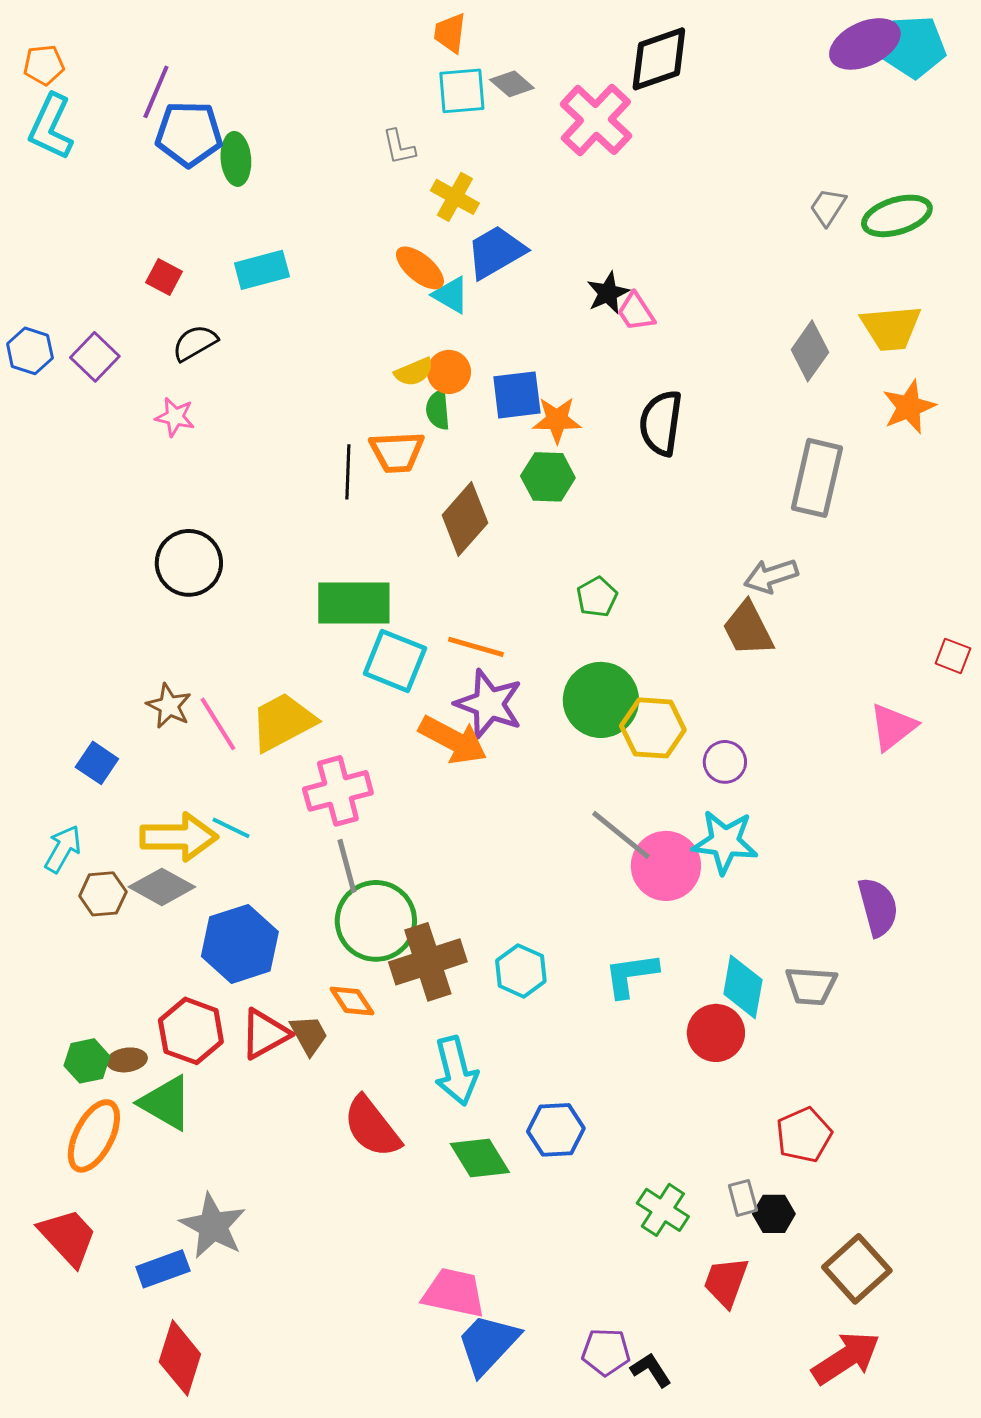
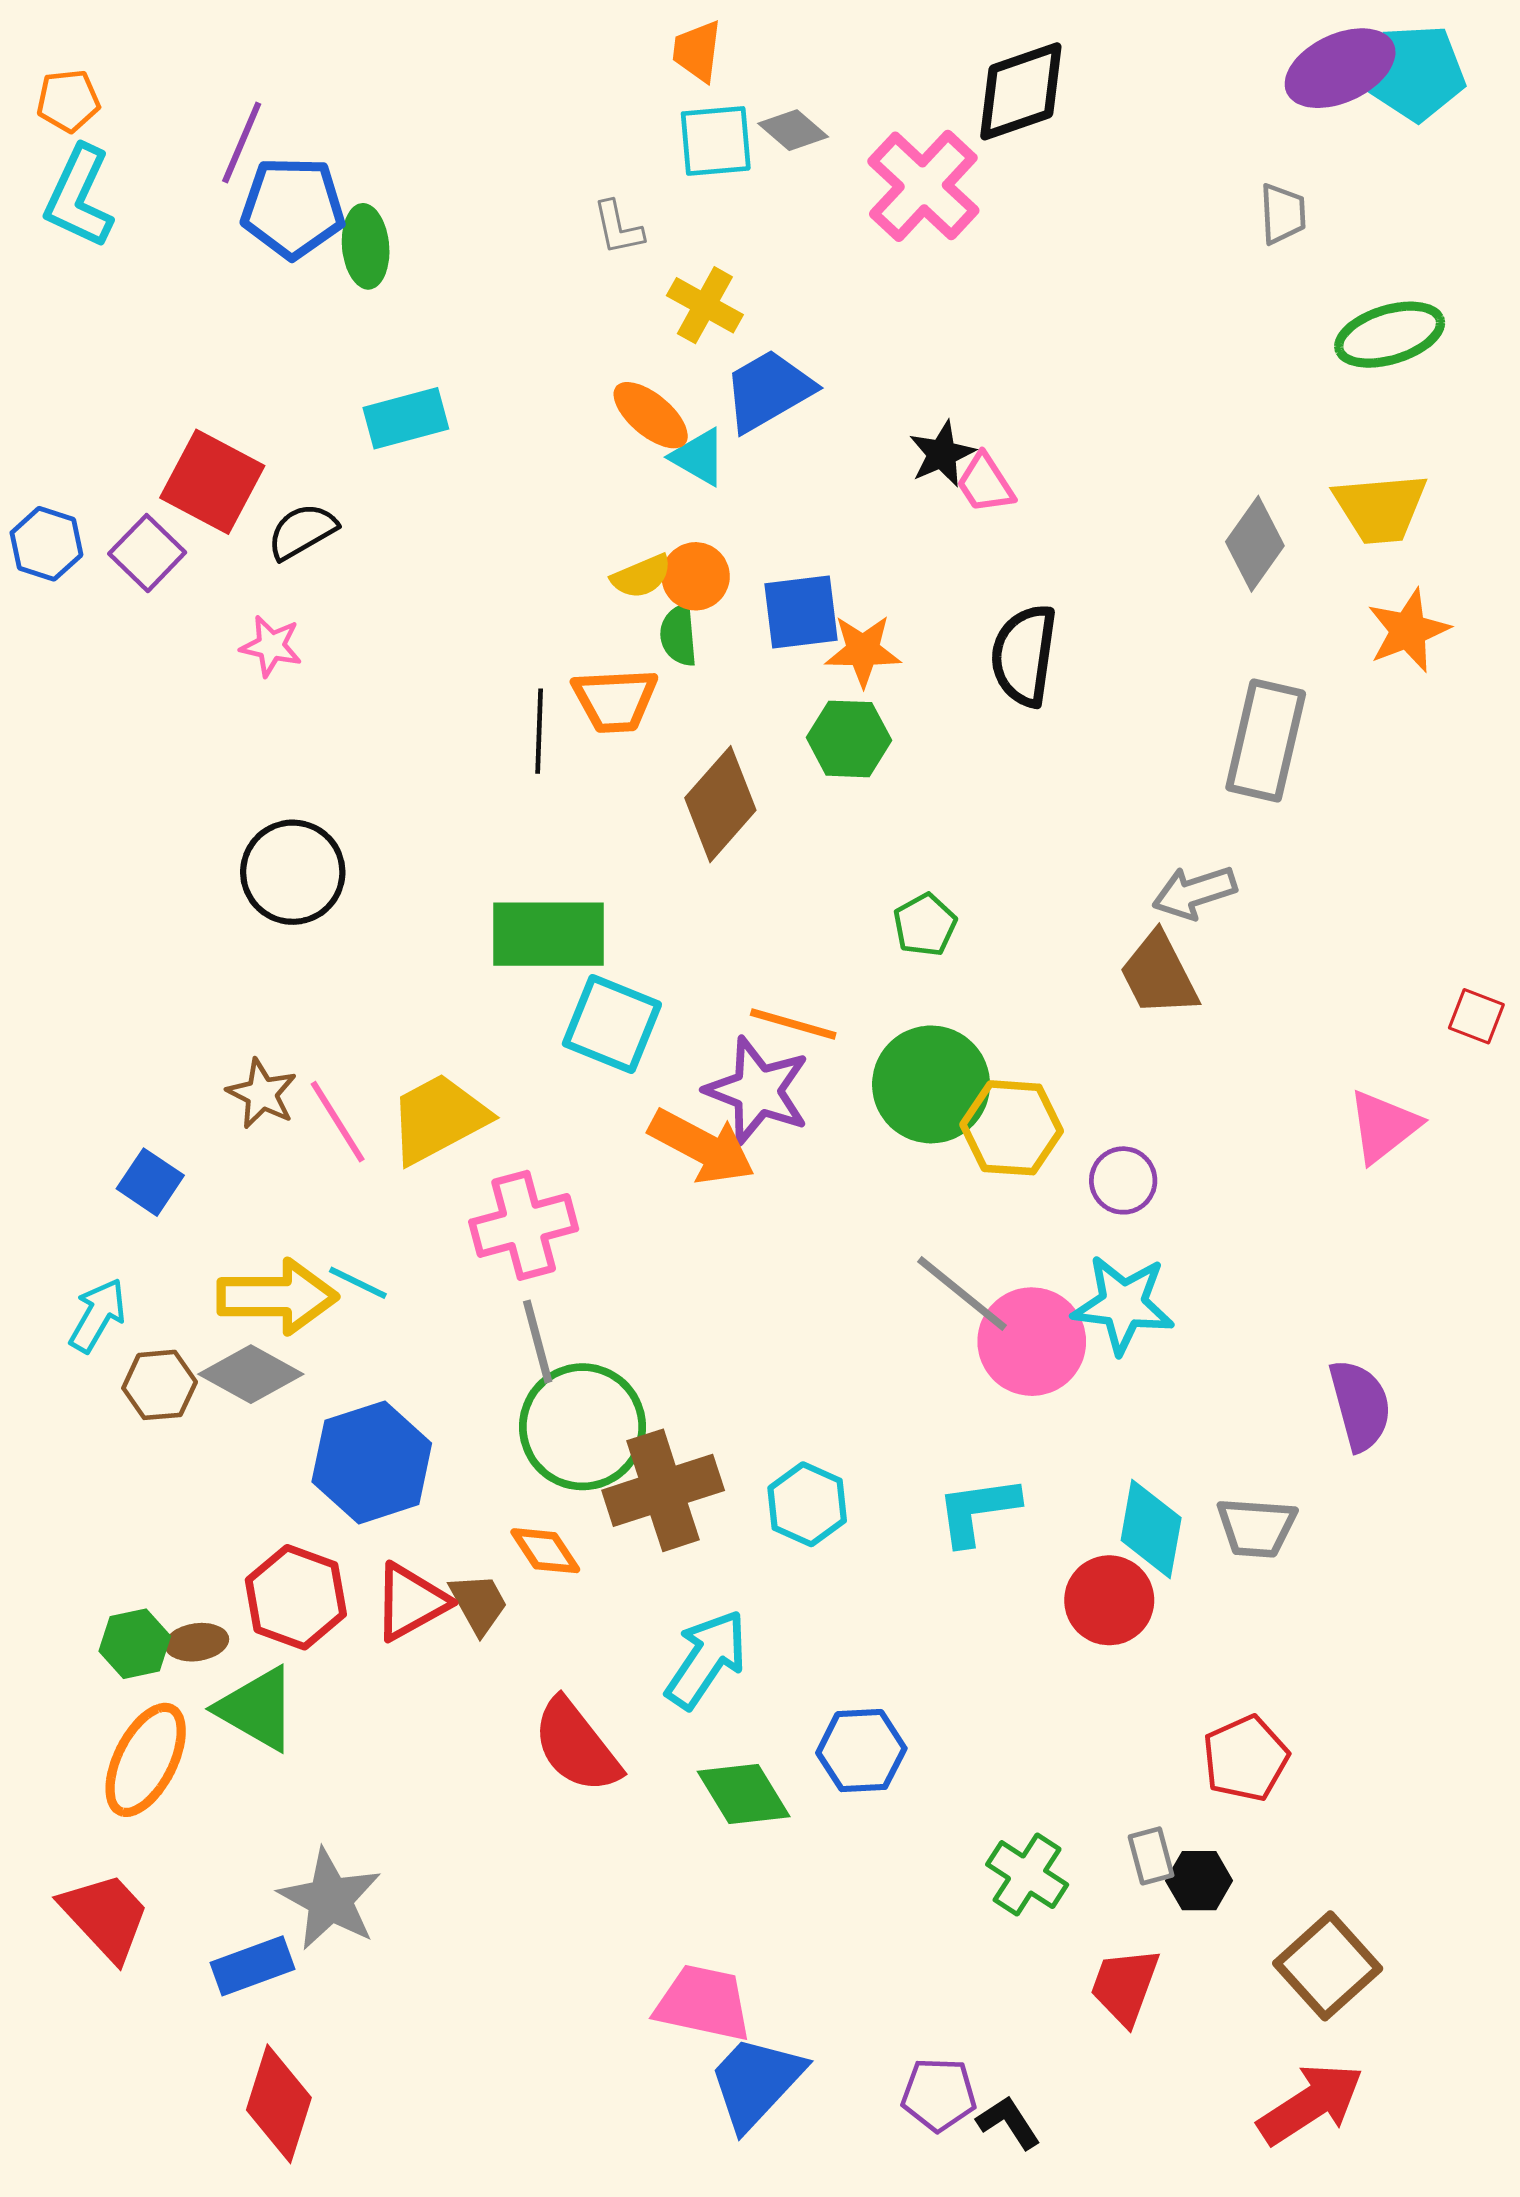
gray trapezoid: (828, 207) -> (1283, 214), moved, turned 144
red square: (164, 277) -> (212, 482), moved, size x1.8
orange line: (476, 647) -> (793, 1024), moved
cyan arrow: (456, 1071) -> (706, 1659), turned -132

